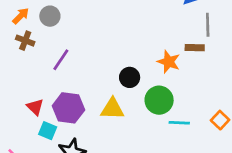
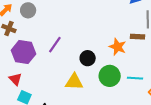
purple line: (61, 60) -> (55, 45), moved
purple hexagon: (68, 108) -> (24, 52), moved
cyan line: (179, 123) -> (135, 78), moved

